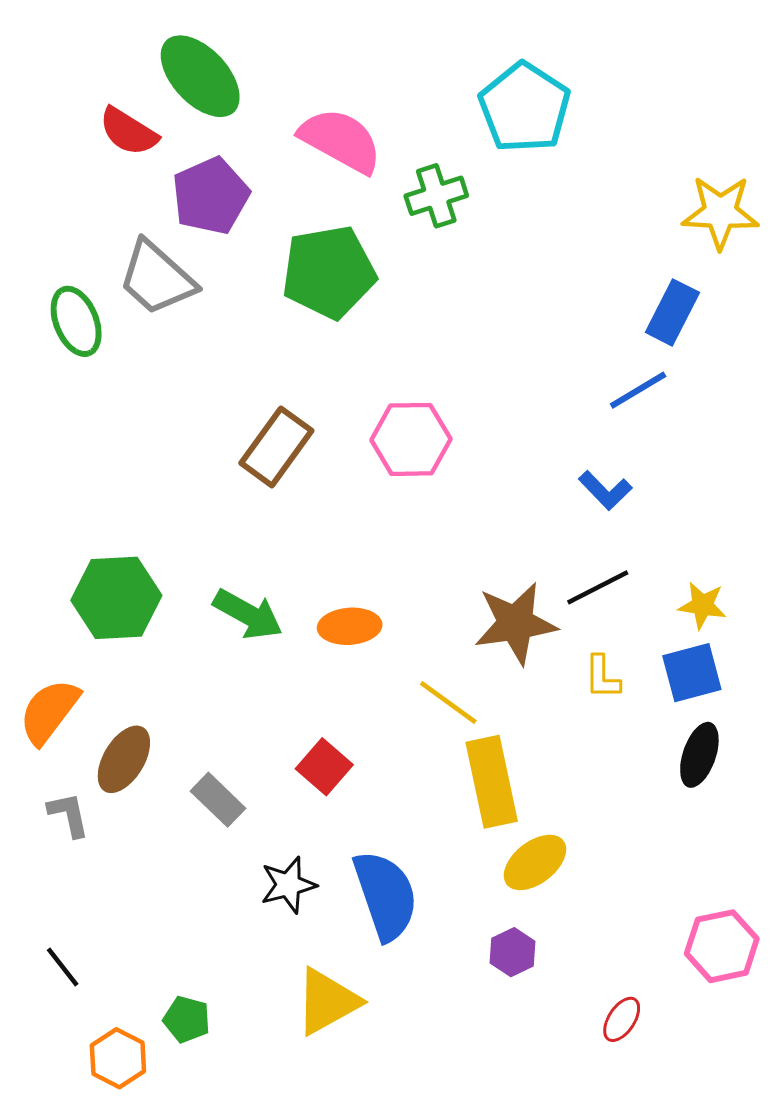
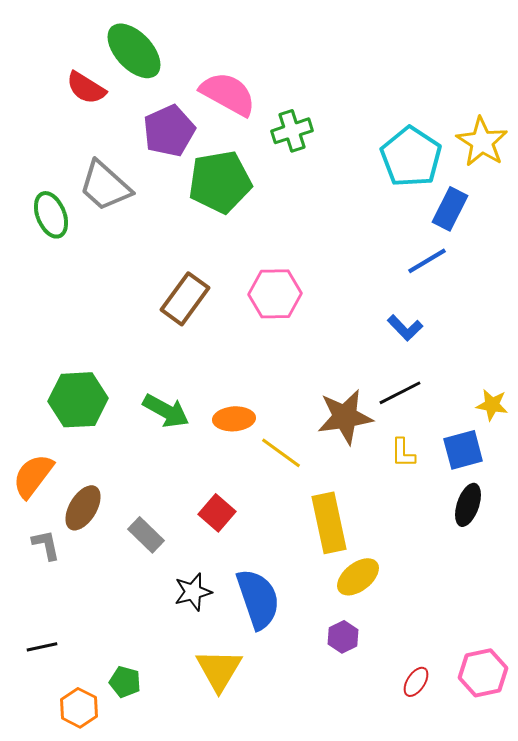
cyan pentagon: (525, 108) -> (411, 157), moved
purple pentagon: (211, 196) -> (169, 131), moved
yellow star: (720, 212) -> (482, 142), turned 30
yellow star: (702, 605) -> (492, 405), moved
yellow line: (448, 703) -> (281, 453), moved
pink hexagon: (722, 946) -> (483, 673), moved
black line: (63, 967) -> (42, 647), turned -64
yellow triangle: (327, 1001) -> (219, 670), turned -30

